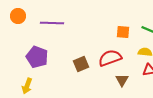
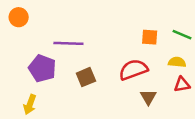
purple line: (52, 23) -> (68, 43), moved
brown square: (81, 64) -> (86, 77), moved

